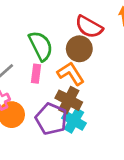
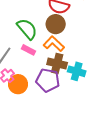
pink rectangle: (36, 74) -> (28, 50), turned -56
cyan cross: (74, 121) -> (77, 71), moved

